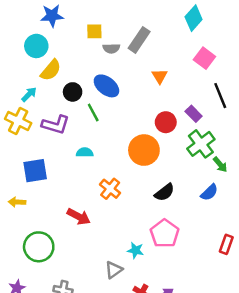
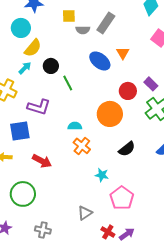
blue ellipse: (106, 86) -> (100, 61), moved
cyan arrow: (29, 94) -> (25, 68), moved
purple L-shape: (56, 125) -> (39, 107), moved
cyan semicircle: (85, 152) -> (75, 126), moved
red arrow: (79, 217) -> (42, 161), moved
pink pentagon: (165, 233) -> (122, 198), moved
cyan star: (135, 250) -> (102, 175), moved

